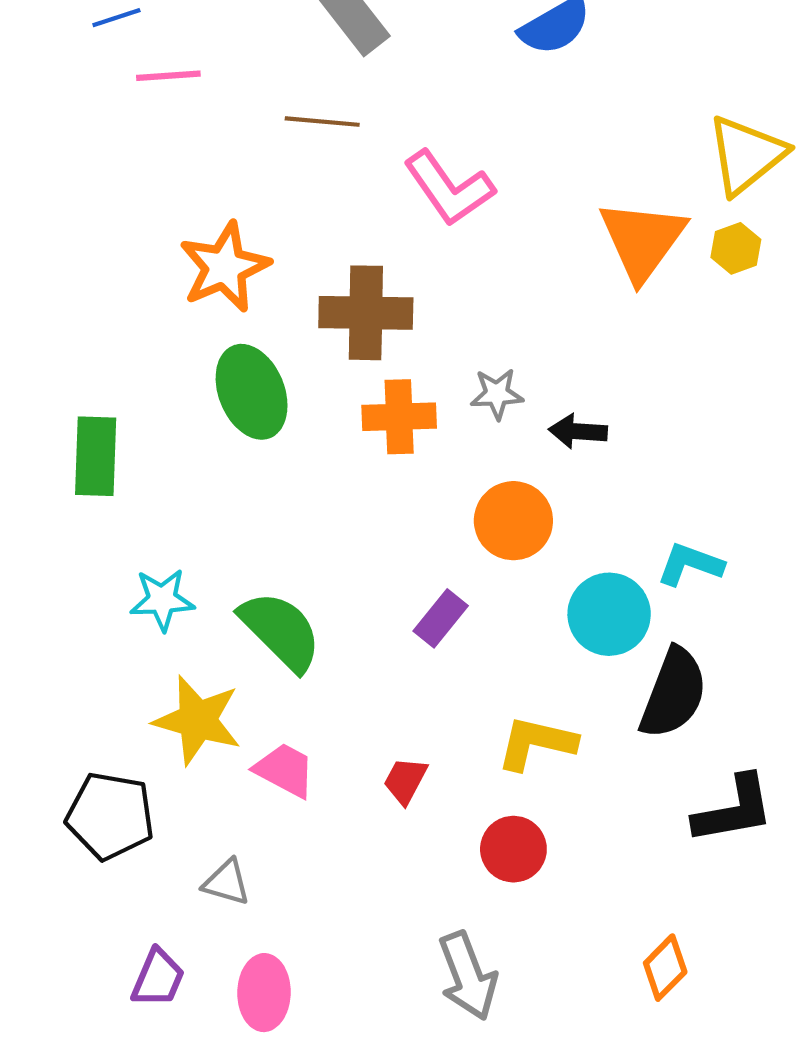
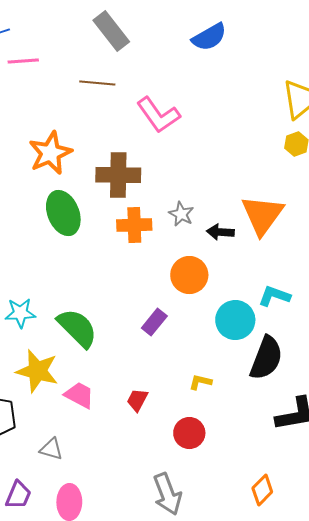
orange triangle: (642, 240) -> (262, 215), moved
gray star: (497, 394) -> (181, 214), turned 30
yellow L-shape: (536, 743) -> (200, 382), size x0.6

